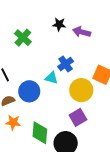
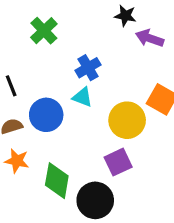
black star: (59, 24) -> (125, 16), moved
purple arrow: (82, 32) -> (150, 38), moved
blue cross: (66, 64) -> (88, 68), moved

